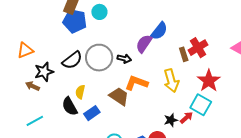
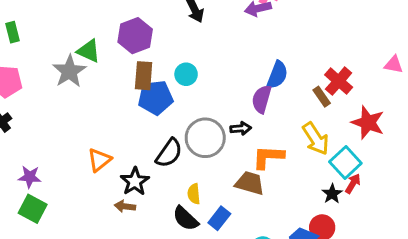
cyan square: (201, 105) -> (345, 162), moved, turned 35

